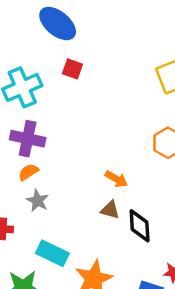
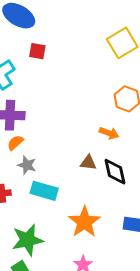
orange arrow: (116, 179) -> (109, 133), moved
cyan rectangle: (52, 253) -> (44, 191), moved

